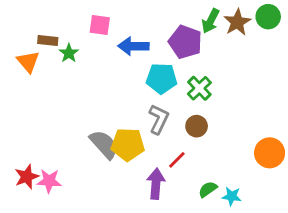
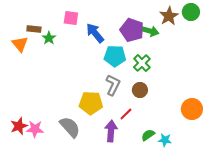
green arrow: (211, 21) -> (150, 31), moved, turned -102
blue arrow: (133, 46) -> (95, 33), turned 50
gray semicircle: (104, 144) -> (70, 127), moved

